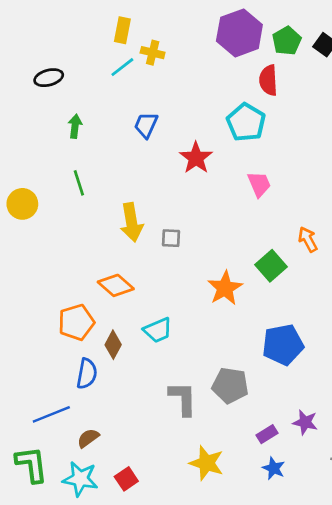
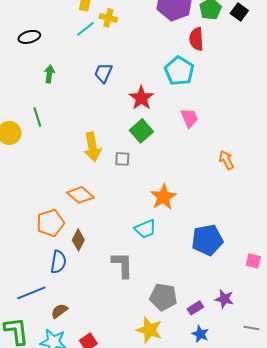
green line: (79, 183) -> (37, 117), moved
green square: (271, 266) -> (141, 131), moved
cyan trapezoid: (158, 330) -> (145, 229), moved
gray pentagon: (230, 385) -> (163, 297), moved
gray L-shape: (183, 399) -> (122, 265), moved

